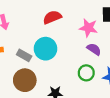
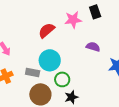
pink star: (88, 28) -> (73, 20), moved
green circle: (86, 73) -> (62, 79), moved

